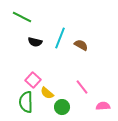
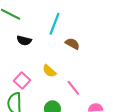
cyan line: (60, 38) -> (55, 24), moved
yellow semicircle: (47, 93) -> (49, 71), moved

